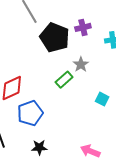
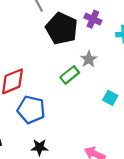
purple cross: (83, 27) -> (93, 19), turned 35
blue pentagon: (30, 113) -> (31, 110), turned 30

